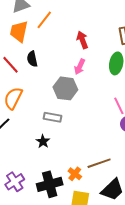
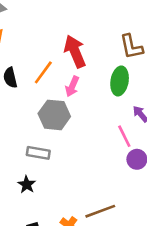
orange line: (44, 20) -> (43, 72), moved
red arrow: (82, 40) -> (75, 51), size x1.4

